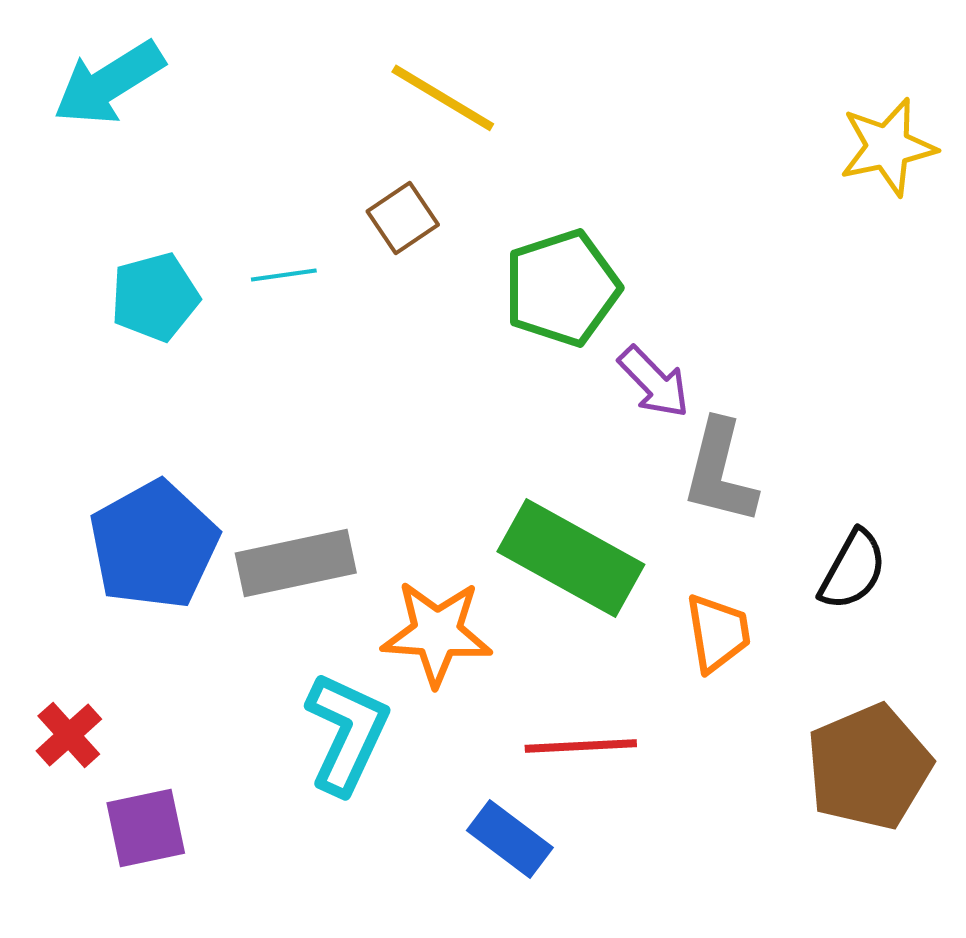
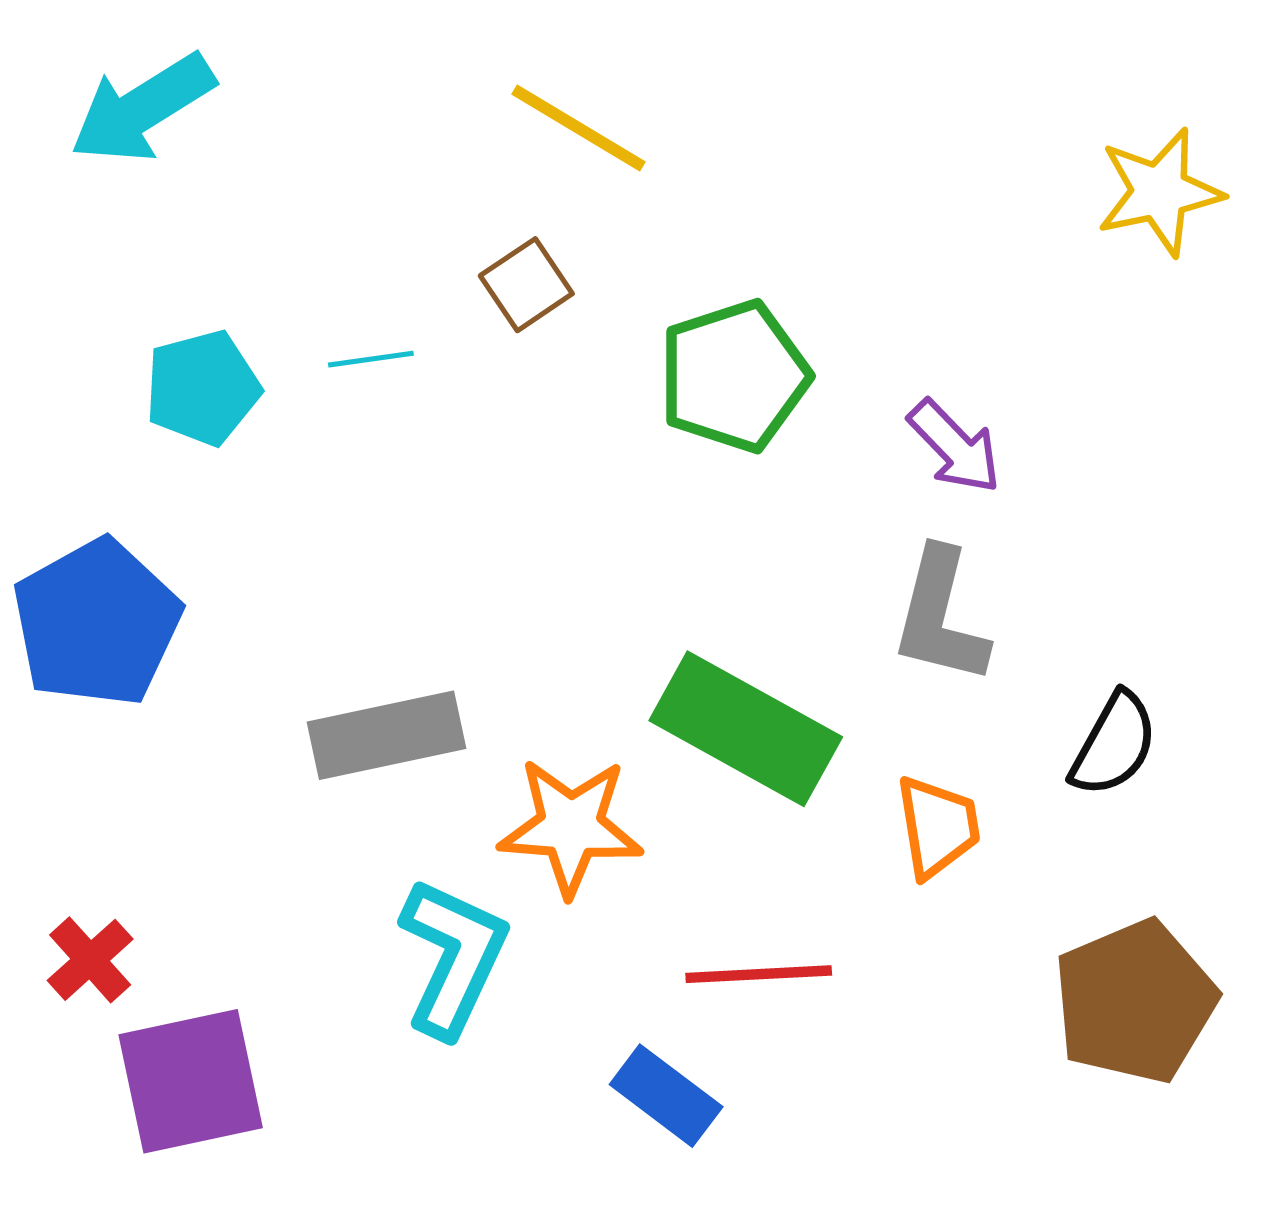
purple arrow: (654, 382) -> (955, 447), moved
blue pentagon: (154, 545) -> (97, 623), moved
purple square: (146, 828) -> (191, 1081), size x1.4

